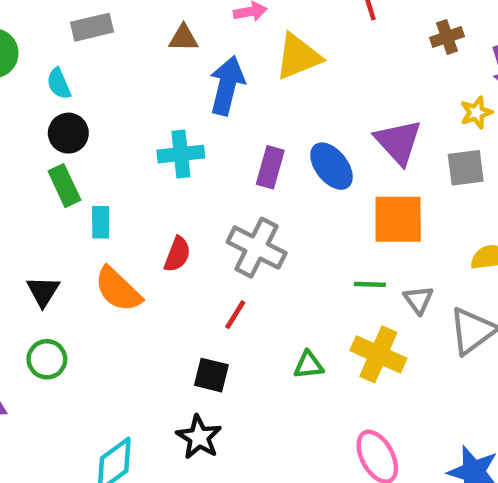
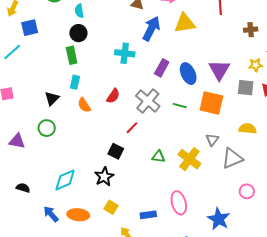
cyan rectangle: (101, 222) -> (75, 82), moved
green line: (370, 284) -> (180, 106), moved
orange semicircle: (118, 289) -> (84, 105), size x0.7

